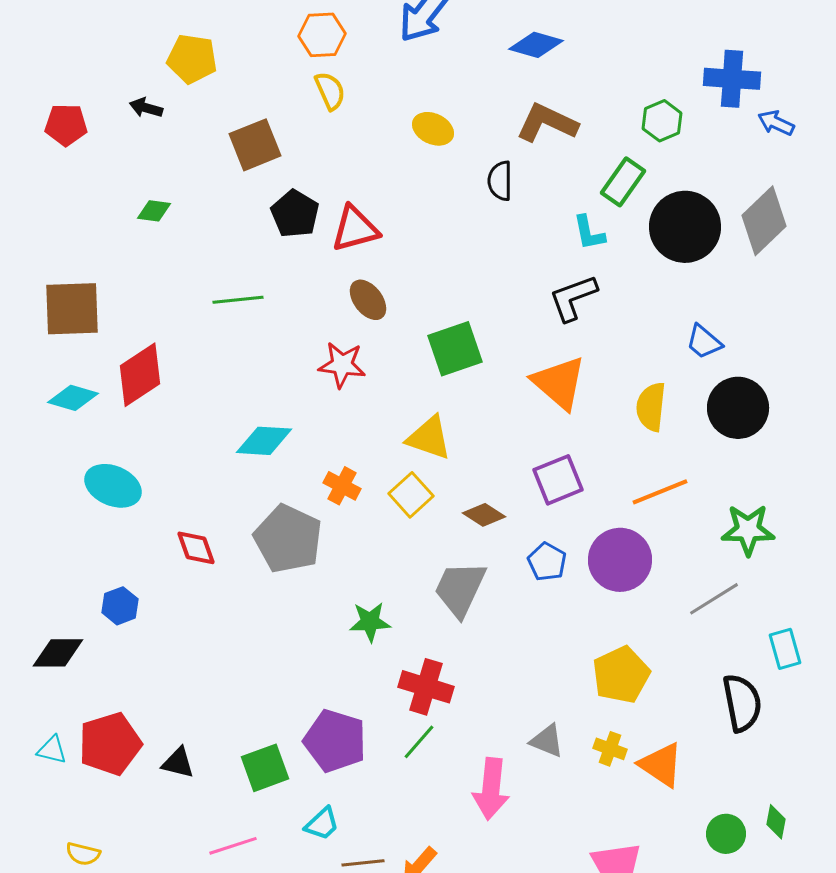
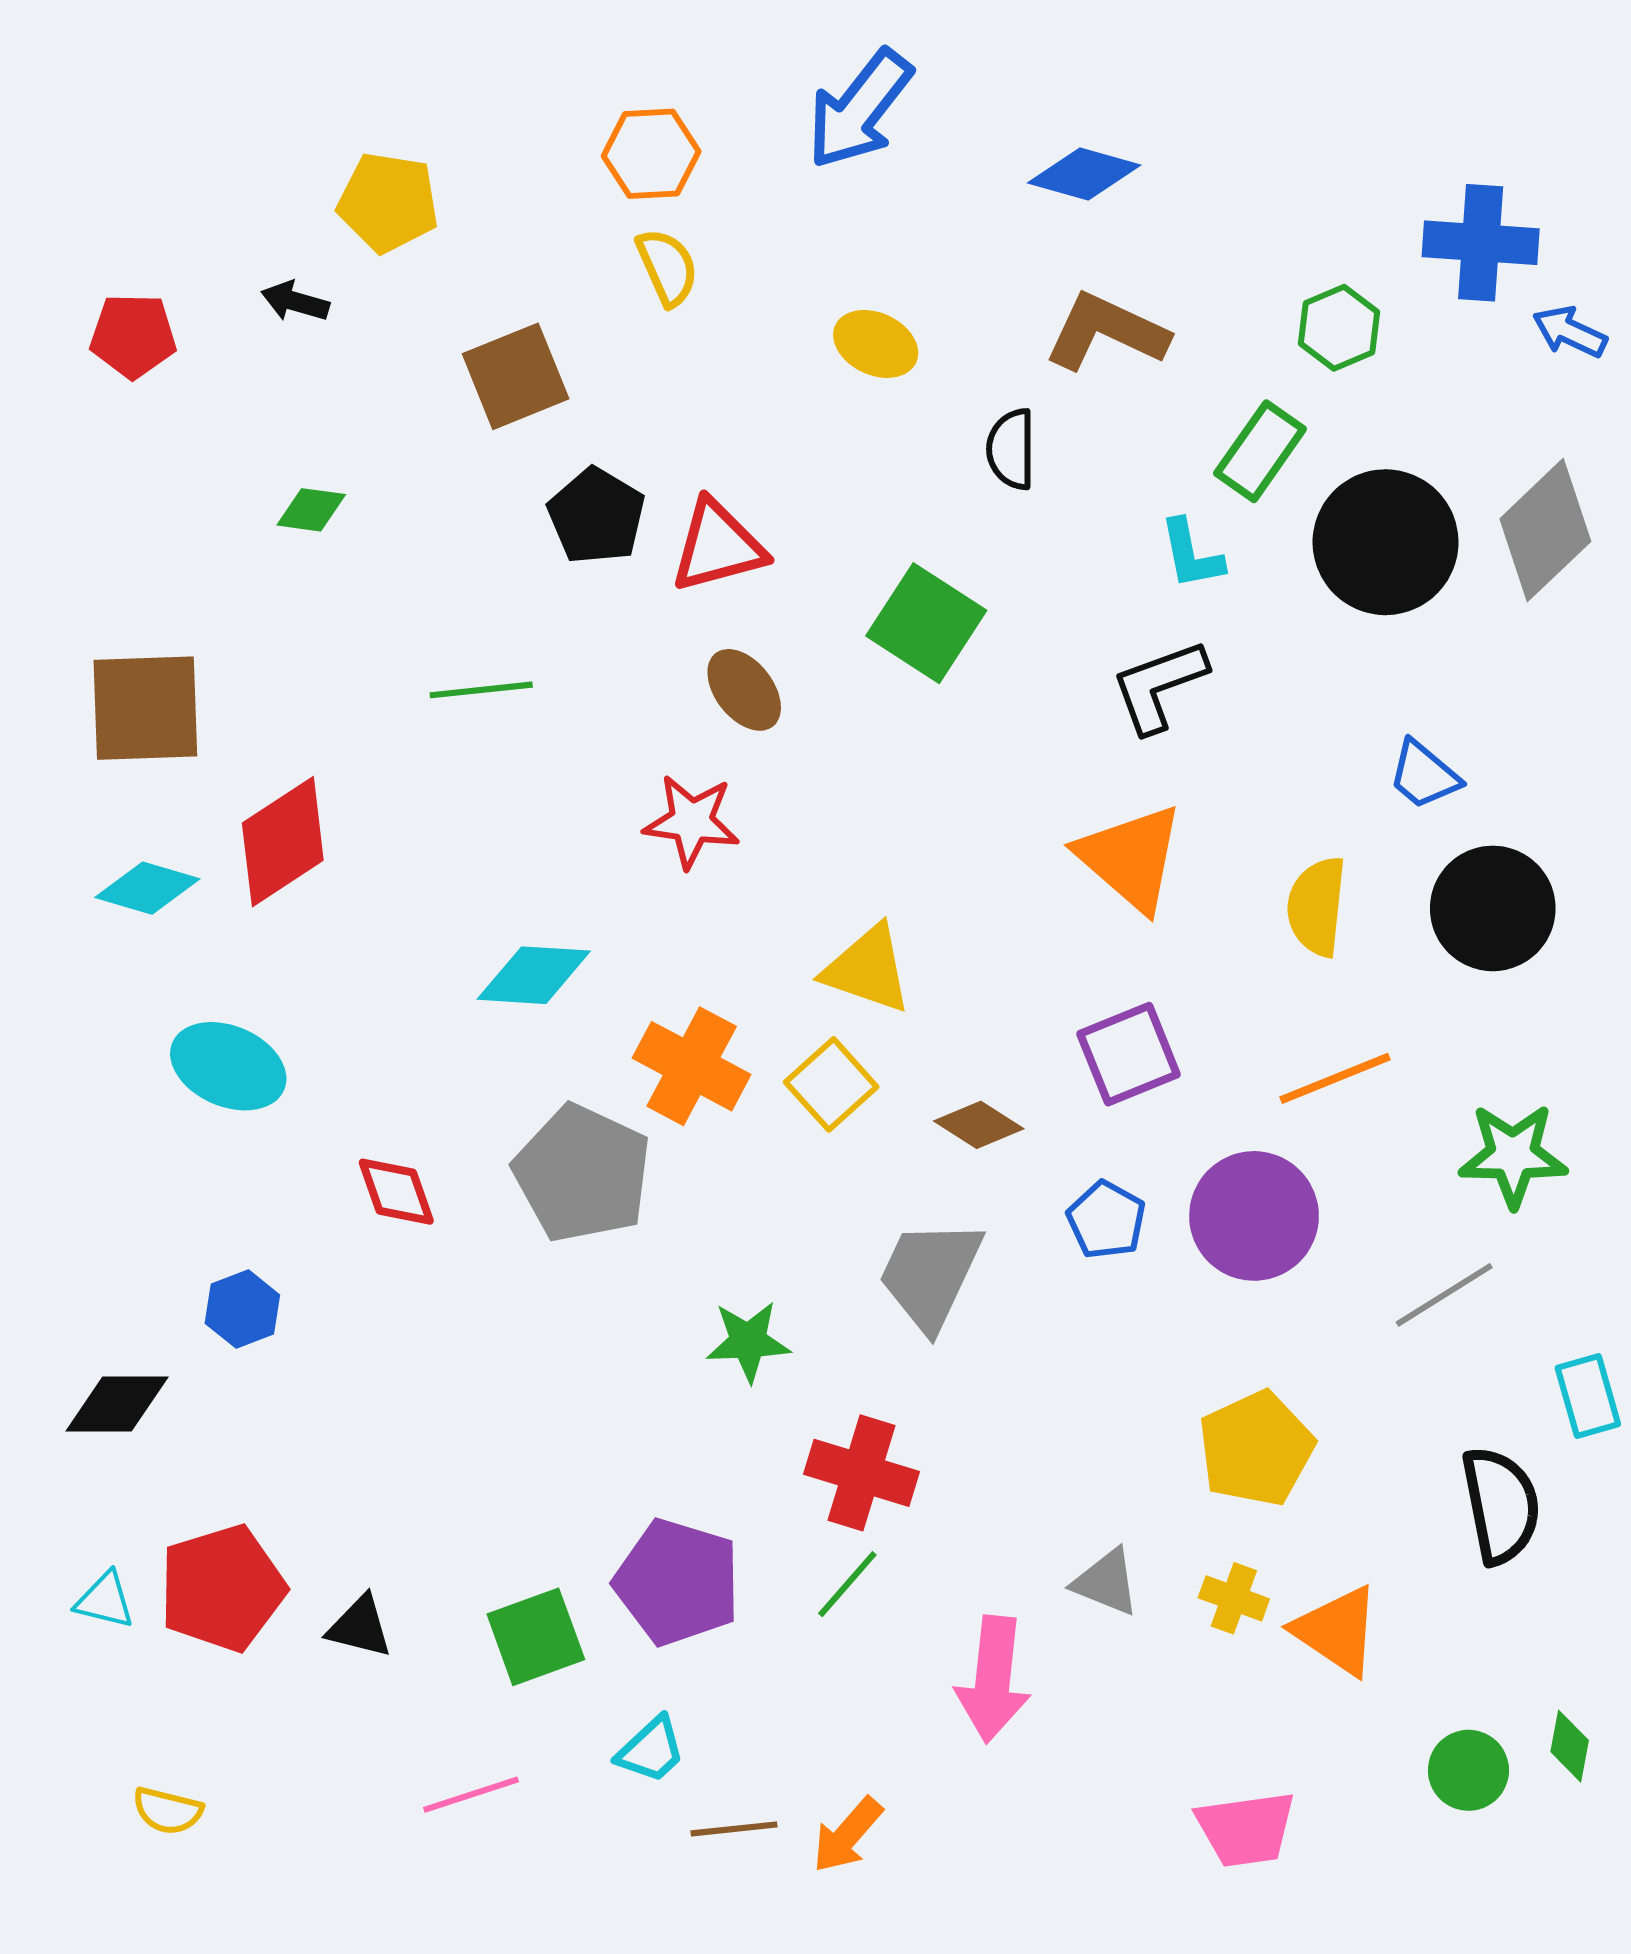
green square: (455, 349) -> (926, 623), moved, turned -38
orange cross: (342, 486) -> (692, 1066), size x1.5

